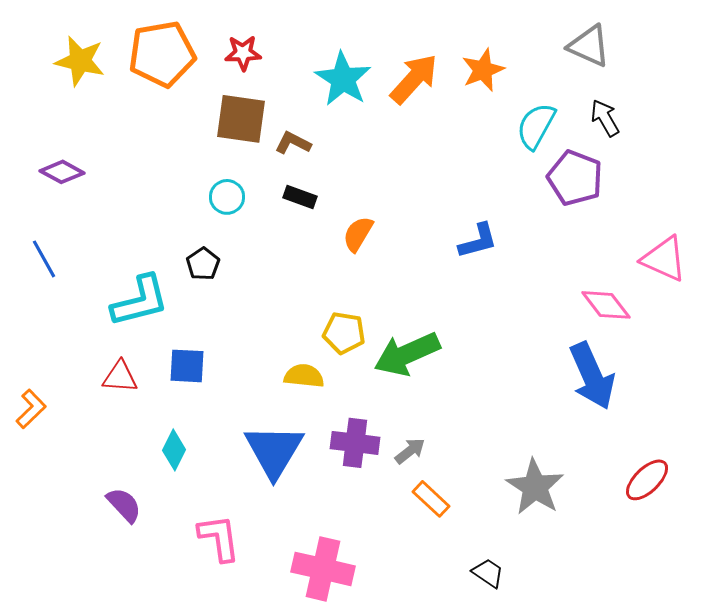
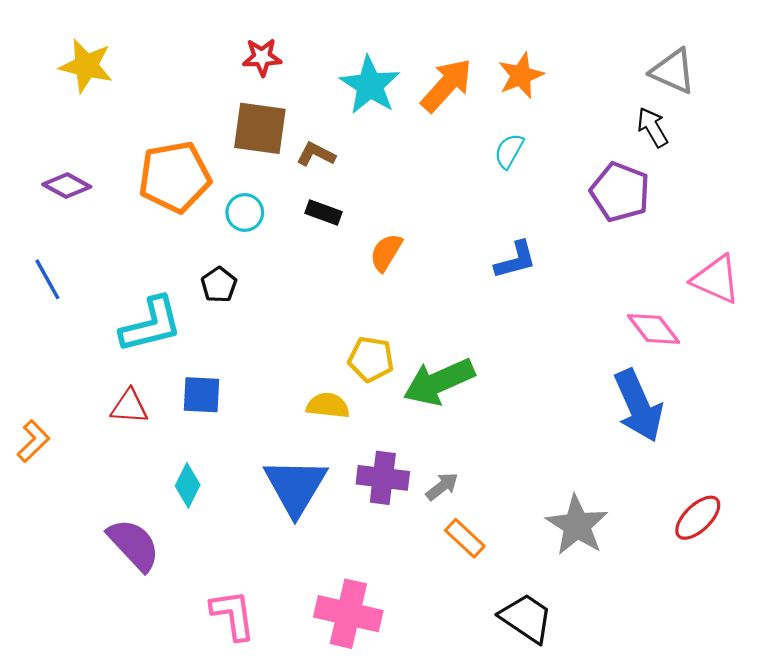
gray triangle: (589, 46) -> (673, 71), moved
orange pentagon: (162, 54) -> (175, 177), moved
cyan semicircle: (536, 126) -> (509, 151), moved, size x0.7
purple semicircle: (124, 505) -> (134, 545), size x1.4
pink L-shape: (219, 538) -> (233, 615), moved
black trapezoid: (488, 573) -> (526, 618), size x1.6

